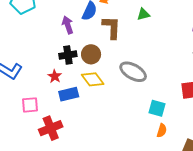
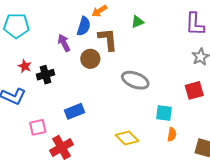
brown circle: (91, 54) -> (90, 59), moved
black cross: (68, 55) -> (45, 75), moved
red star: (55, 76) -> (25, 66), moved
yellow diamond: (93, 79) -> (127, 138), moved

